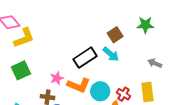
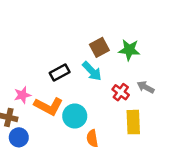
green star: (145, 25) -> (129, 50), moved
black rectangle: (85, 58) -> (60, 73), size x0.7
red cross: (124, 94) -> (121, 92), moved

